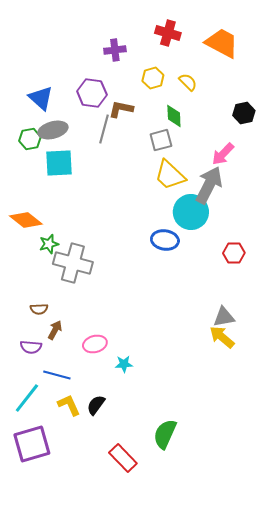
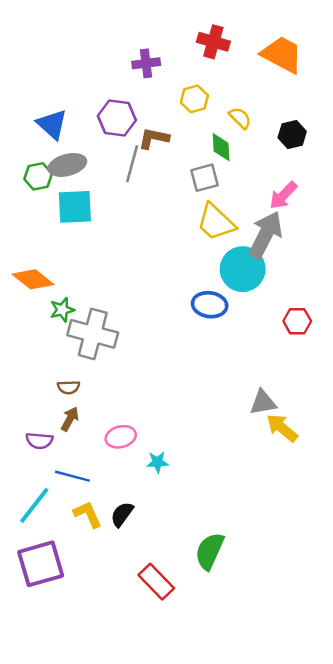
yellow semicircle: (188, 82) -> (240, 118), moved
black hexagon: (244, 113) -> (292, 134), moved
brown semicircle: (39, 309) -> (69, 387), moved
gray triangle: (224, 317) -> (263, 402), moved

